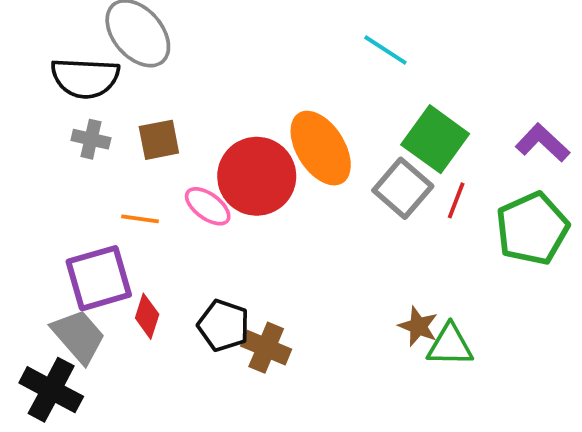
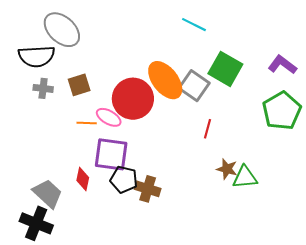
gray square: (403, 188) -> (194, 86), moved
red line: (456, 200) -> (208, 129), moved
orange line: (140, 219) -> (87, 123), moved
purple square: (99, 278) -> (111, 154), moved, turned 30

